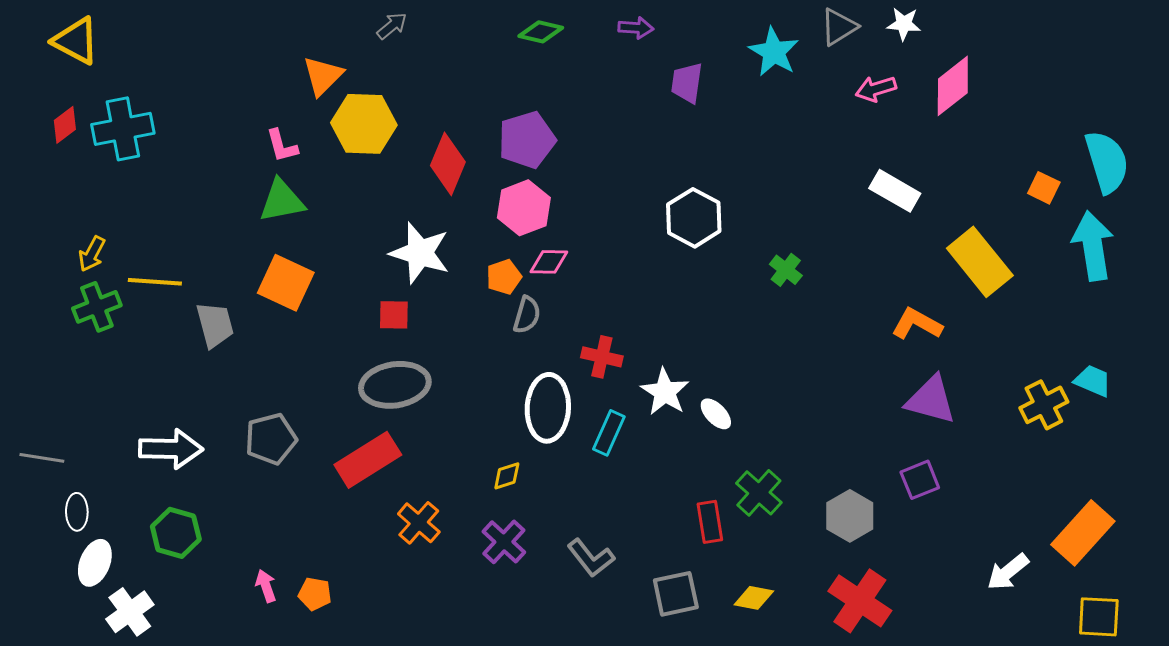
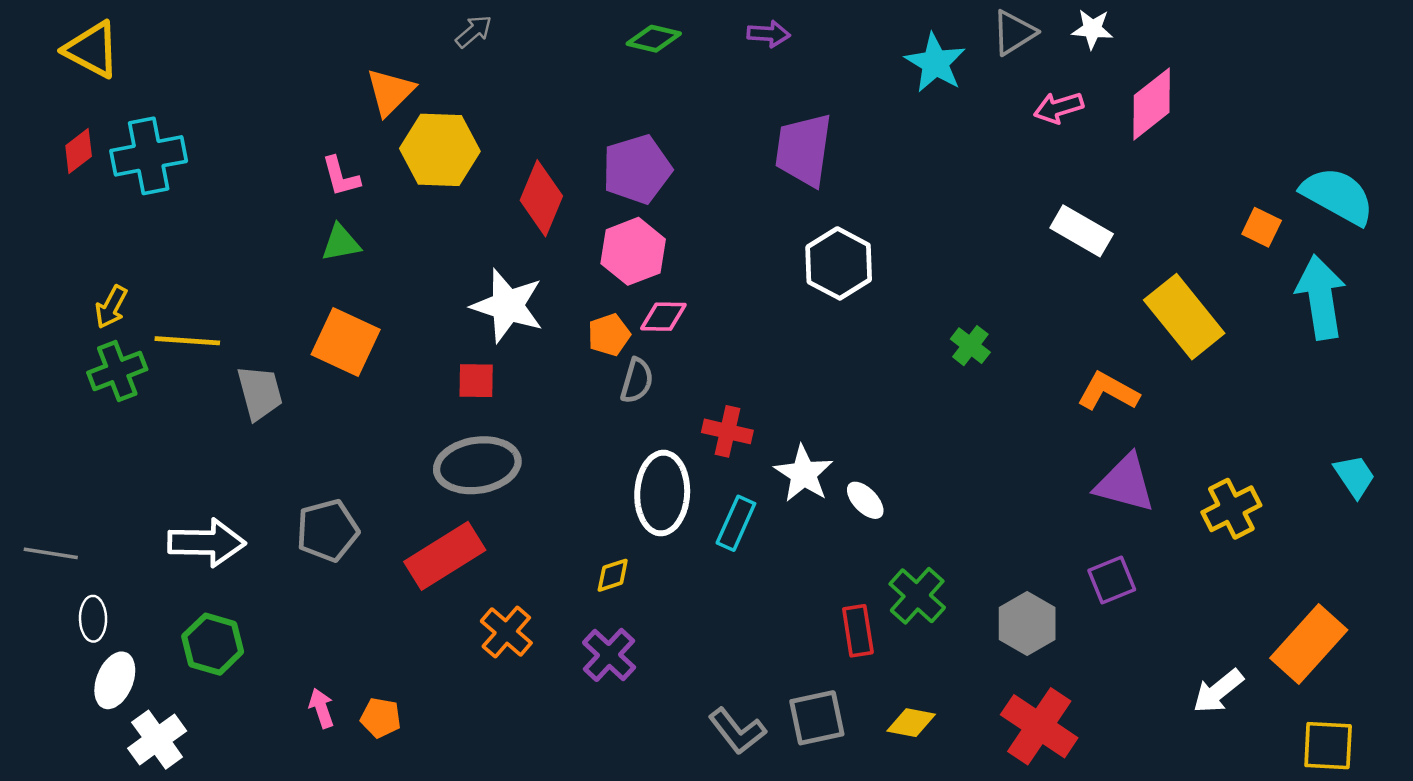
purple trapezoid: (687, 83) -> (804, 150), moved, size x1.5
cyan semicircle: (1107, 162) -> (1338, 196), turned -44
green triangle: (282, 201) -> (341, 243), size x0.7
green cross: (786, 270) -> (970, 346), moved
cyan trapezoid: (1093, 381) -> (1355, 476), moved, turned 33
yellow cross: (1044, 405) -> (1231, 509), moved
gray L-shape: (591, 558) -> (737, 731), moved

